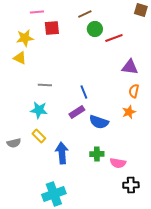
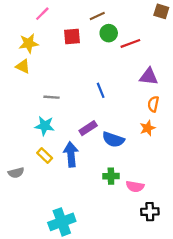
pink line: (37, 12) -> (42, 14), turned -40
red square: (52, 28) -> (72, 37), moved
blue line: (84, 92) -> (101, 90), moved
gray semicircle: (14, 143) -> (16, 173), moved
blue arrow: (62, 153) -> (71, 154), moved

